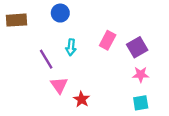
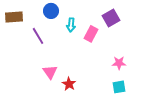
cyan arrow: (71, 47) -> (71, 25), moved
purple square: (137, 47) -> (111, 18), moved
purple line: (46, 59) -> (38, 36), moved

